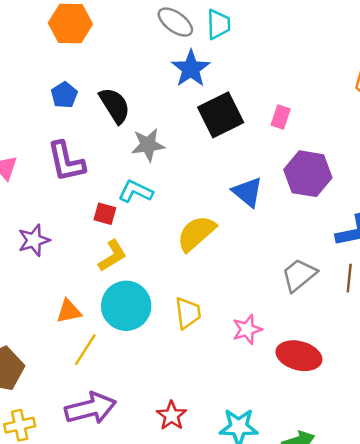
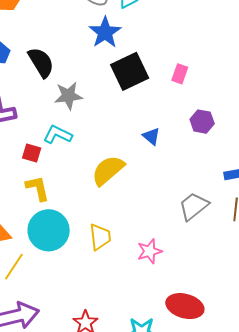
purple hexagon: (308, 174) -> (202, 122), size x0.6
blue triangle: (248, 192) -> (151, 136), size x0.7
yellow L-shape: (112, 256) -> (38, 188), turned -72
red ellipse: (299, 356) -> (185, 306), moved

